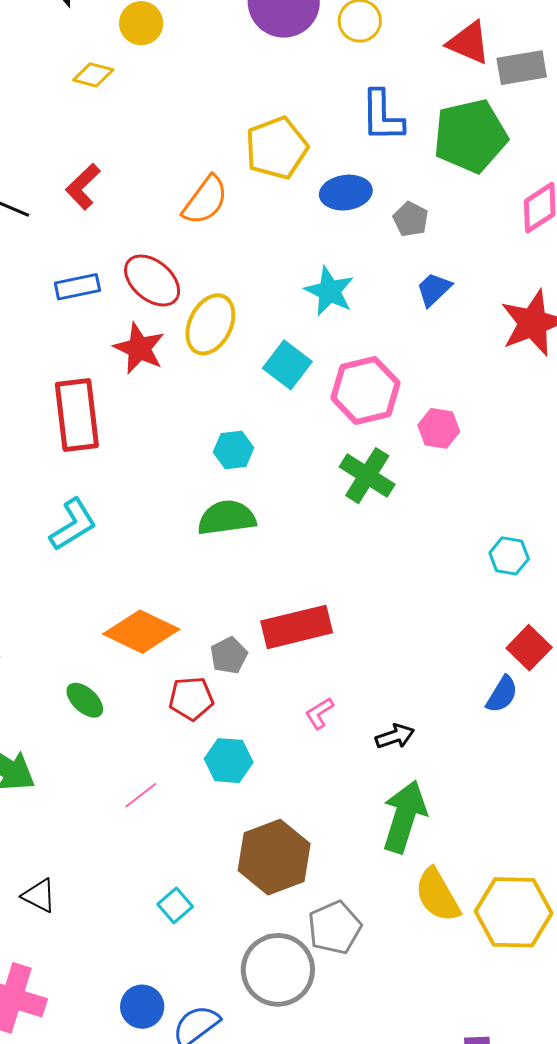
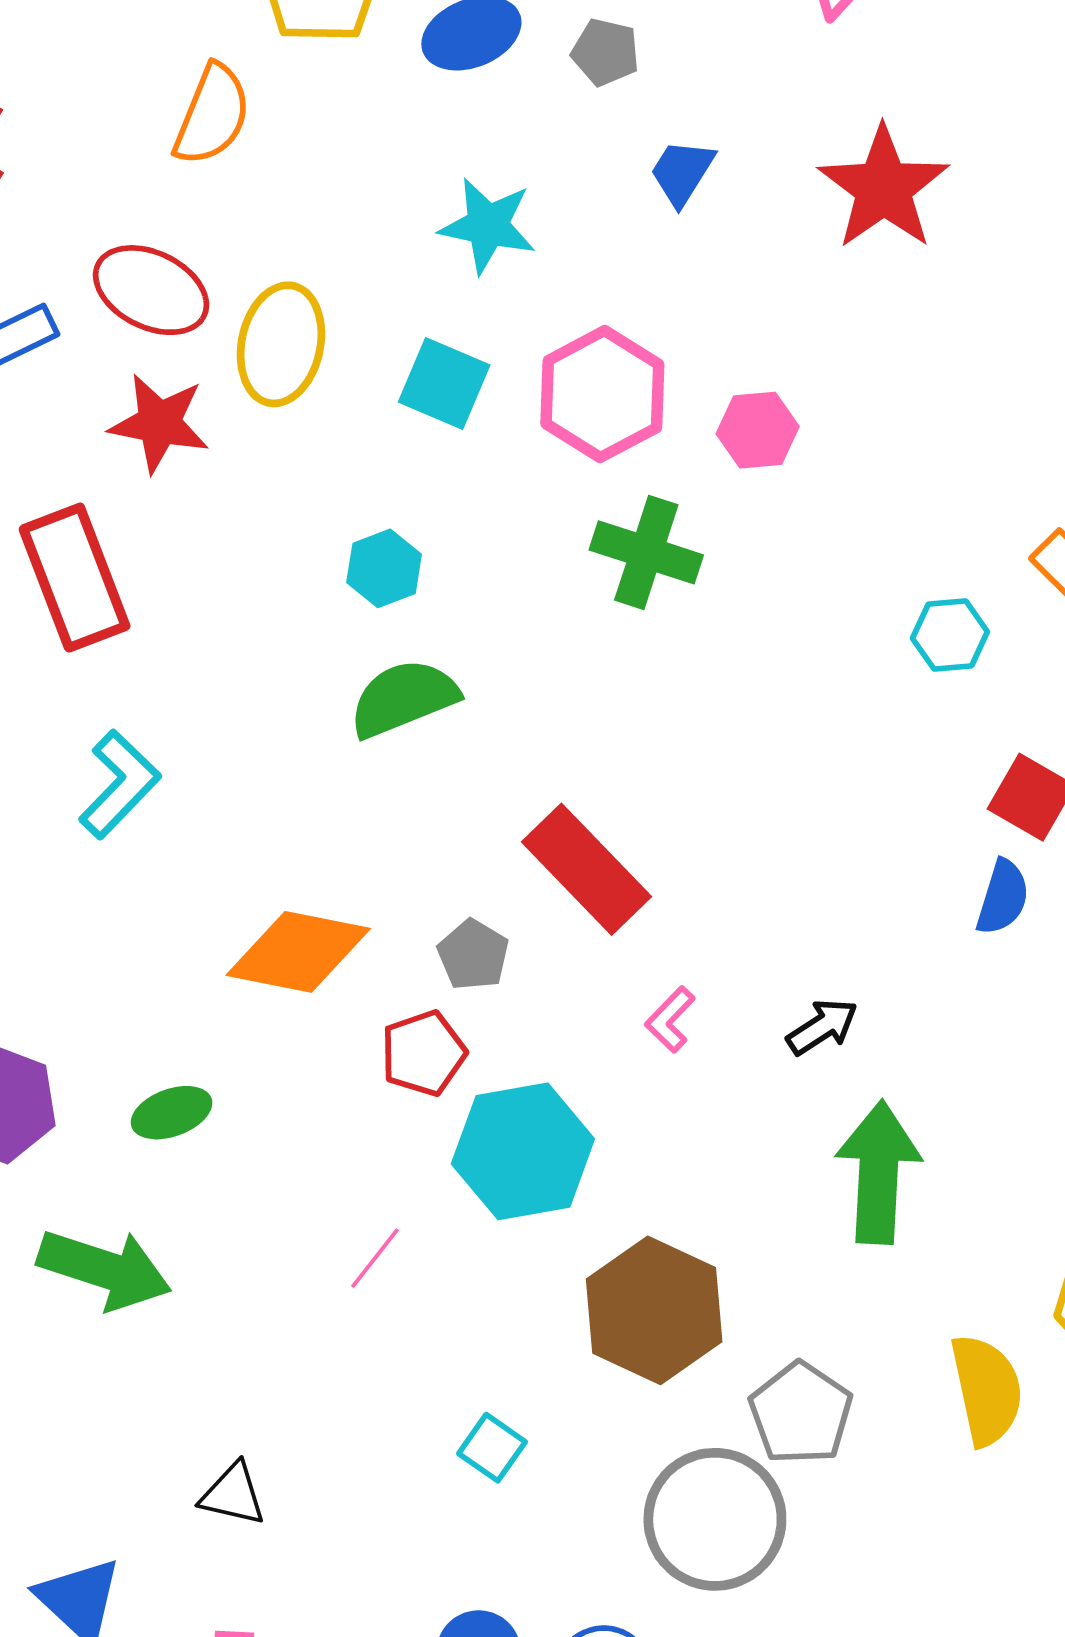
red rectangle: (297, 627) -> (586, 869), turned 74
green ellipse: (85, 700) -> (172, 1113), moved, turned -48
cyan hexagon: (229, 761) -> (523, 1151), size x1.5
yellow semicircle: (437, 895) -> (987, 1390), moved, turned -148

